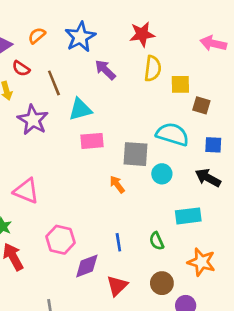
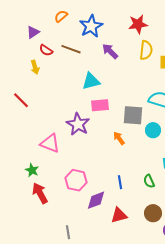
orange semicircle: (37, 36) -> (61, 16), moved
brown line: (54, 83) -> (71, 49), moved, turned -48
purple star: (33, 120) -> (78, 124), moved
red triangle: (117, 286) -> (119, 215), turned 30

